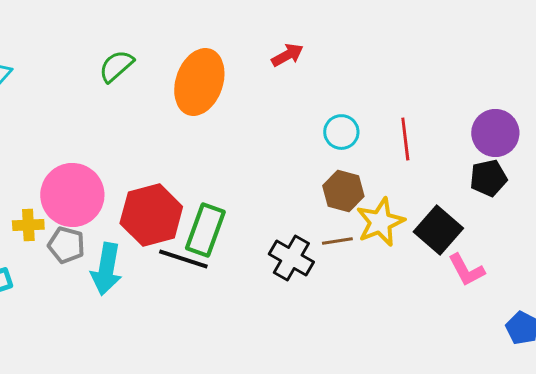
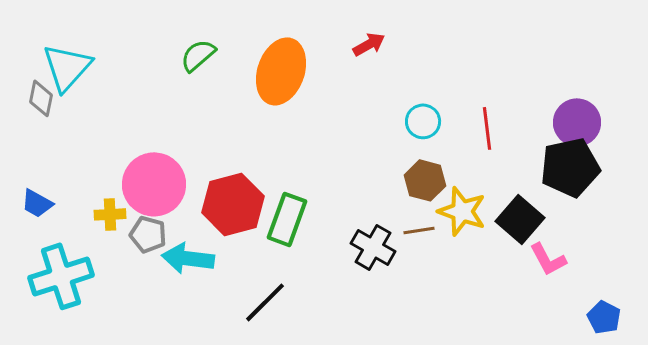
black pentagon: (488, 178) -> (570, 167), size x1.6
yellow star: (380, 222) -> (462, 211), turned -30
black line: (183, 259) -> (265, 302), moved, turned -63
cyan arrow: (106, 269) -> (188, 258), turned 87

